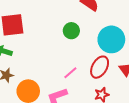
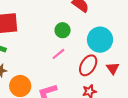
pink line: (70, 73) -> (58, 54), moved

